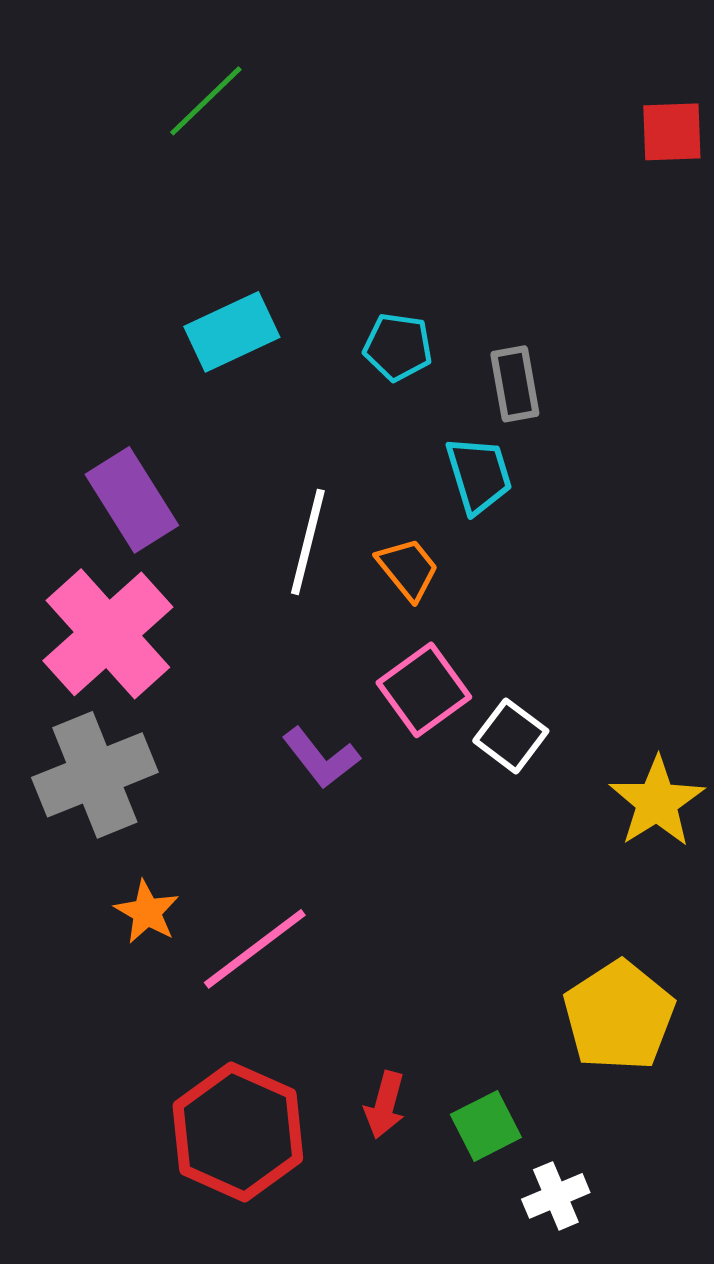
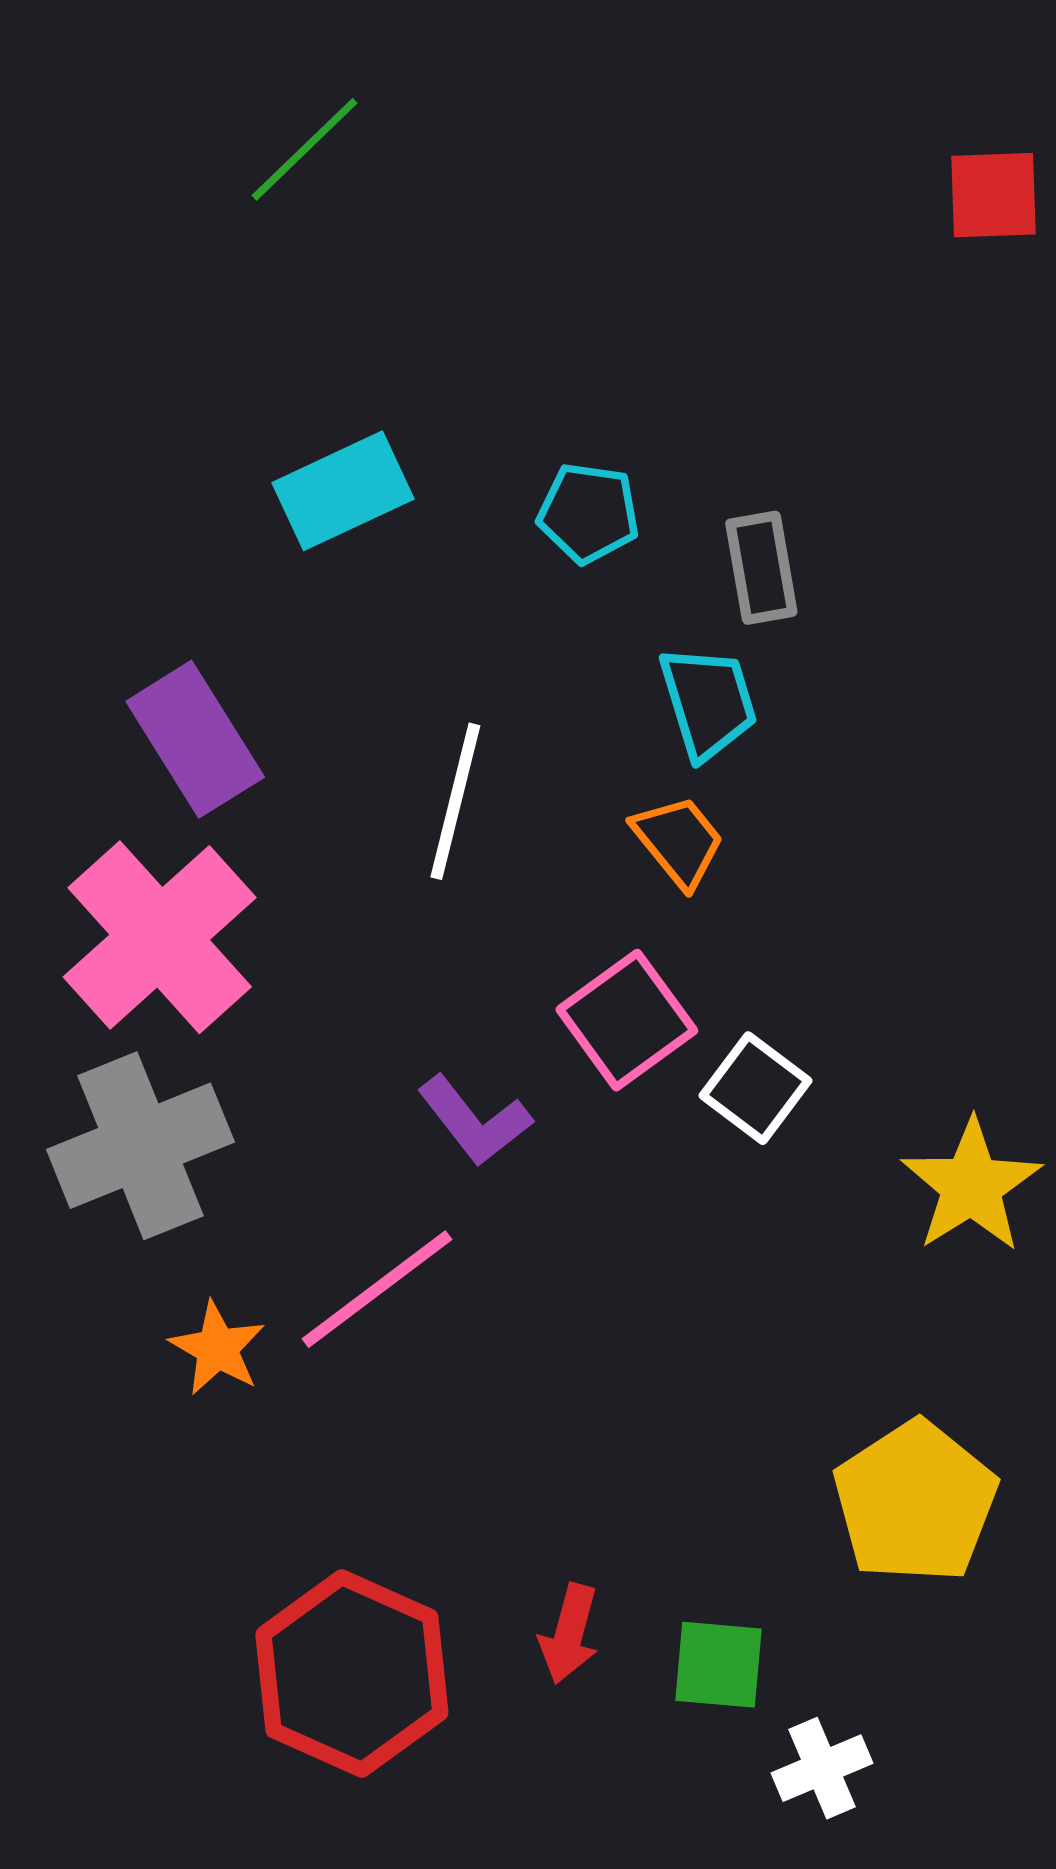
orange trapezoid: (408, 569) -> (679, 841), moved
pink line: (255, 949) -> (377, 1289), moved
green square: (486, 1126) -> (719, 1665), turned 32

